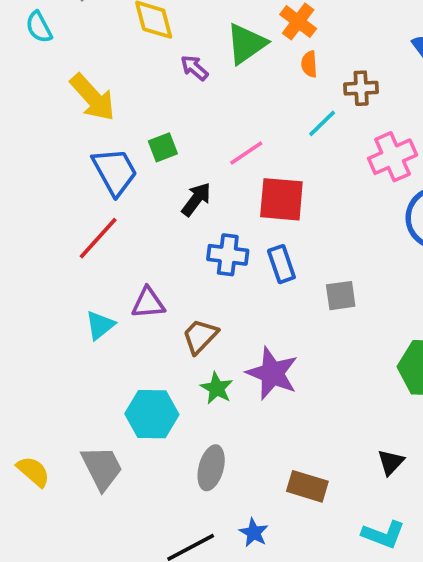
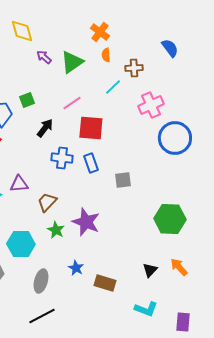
green triangle: (246, 44) -> (72, 62), moved
gray ellipse: (211, 468) -> (41, 281), moved
blue star: (254, 533) -> (76, 268), moved

